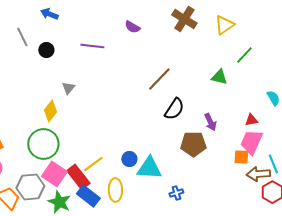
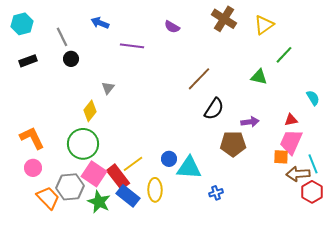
blue arrow: (49, 14) -> (100, 23), moved
black circle: (46, 50) -> (71, 59), moved
purple arrow: (210, 122) -> (250, 122), turned -72

